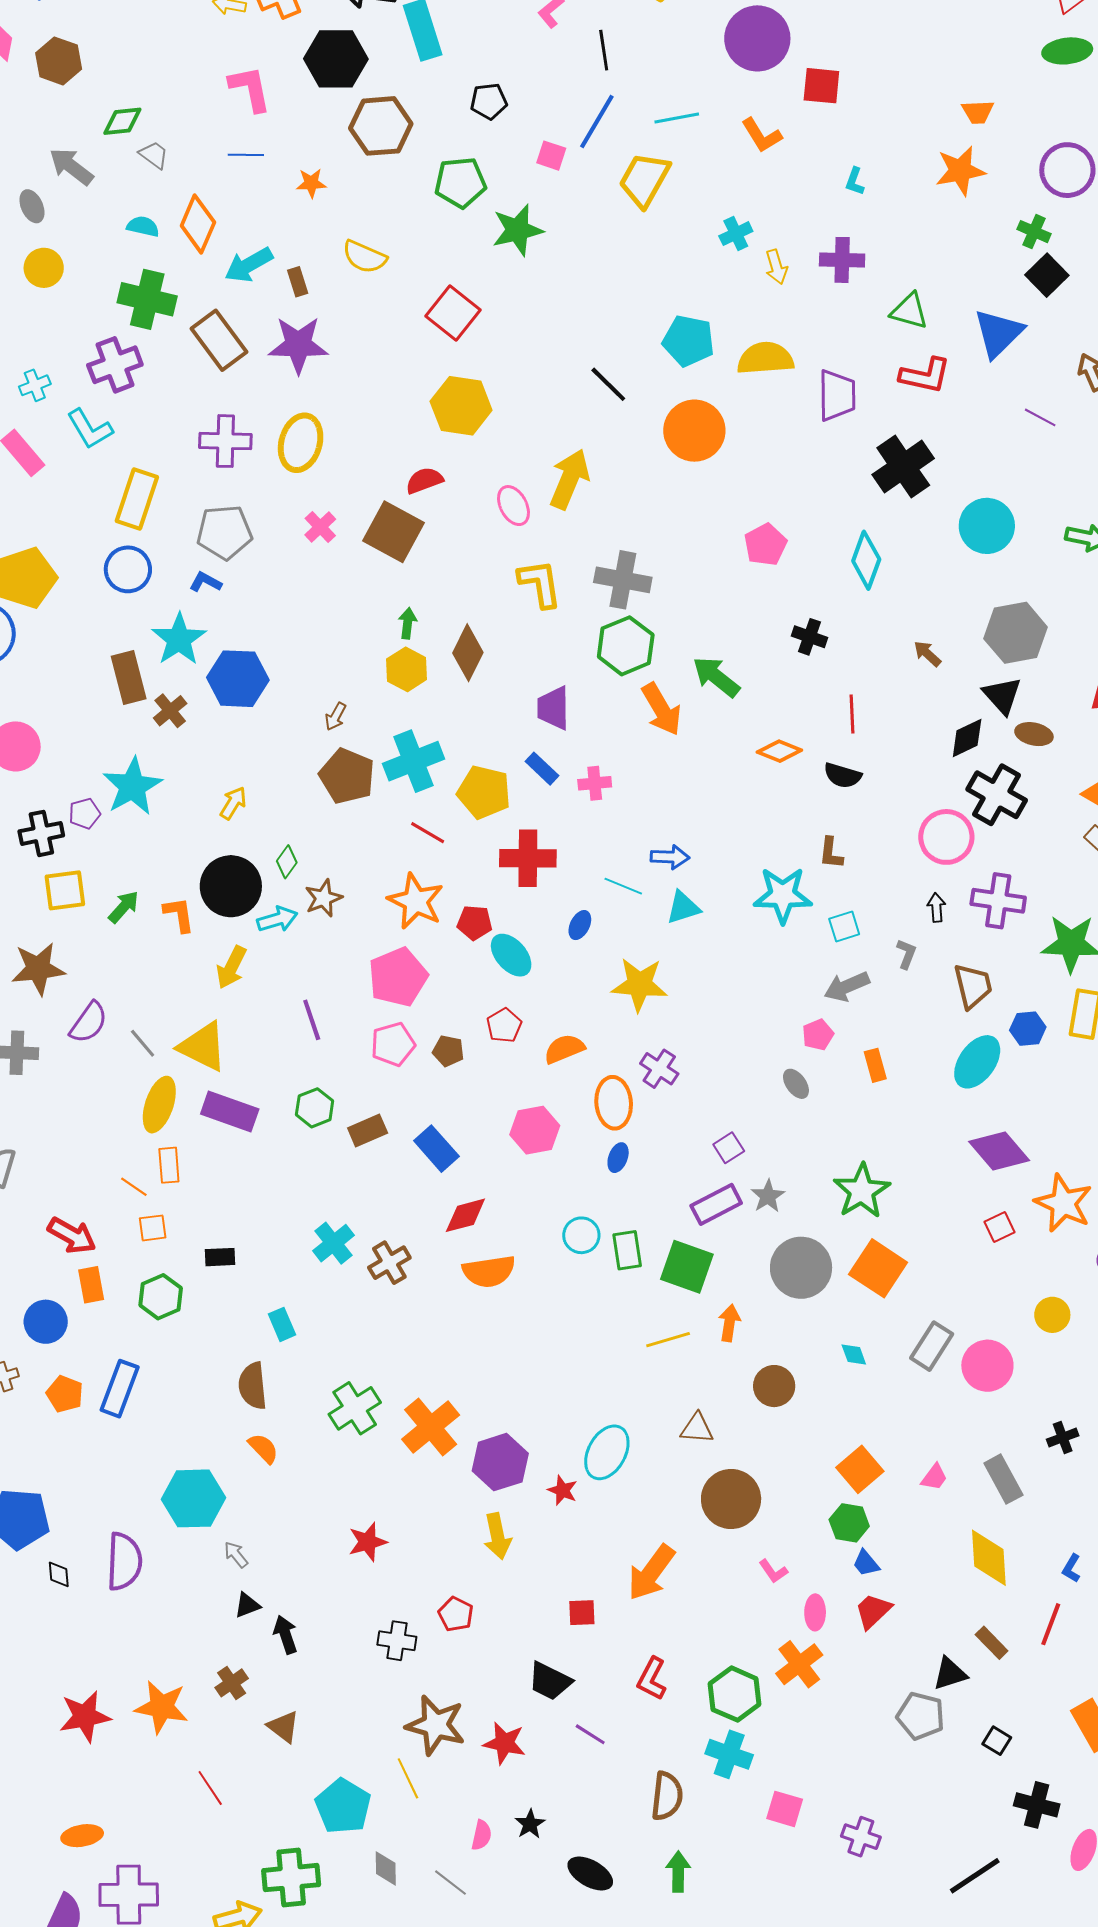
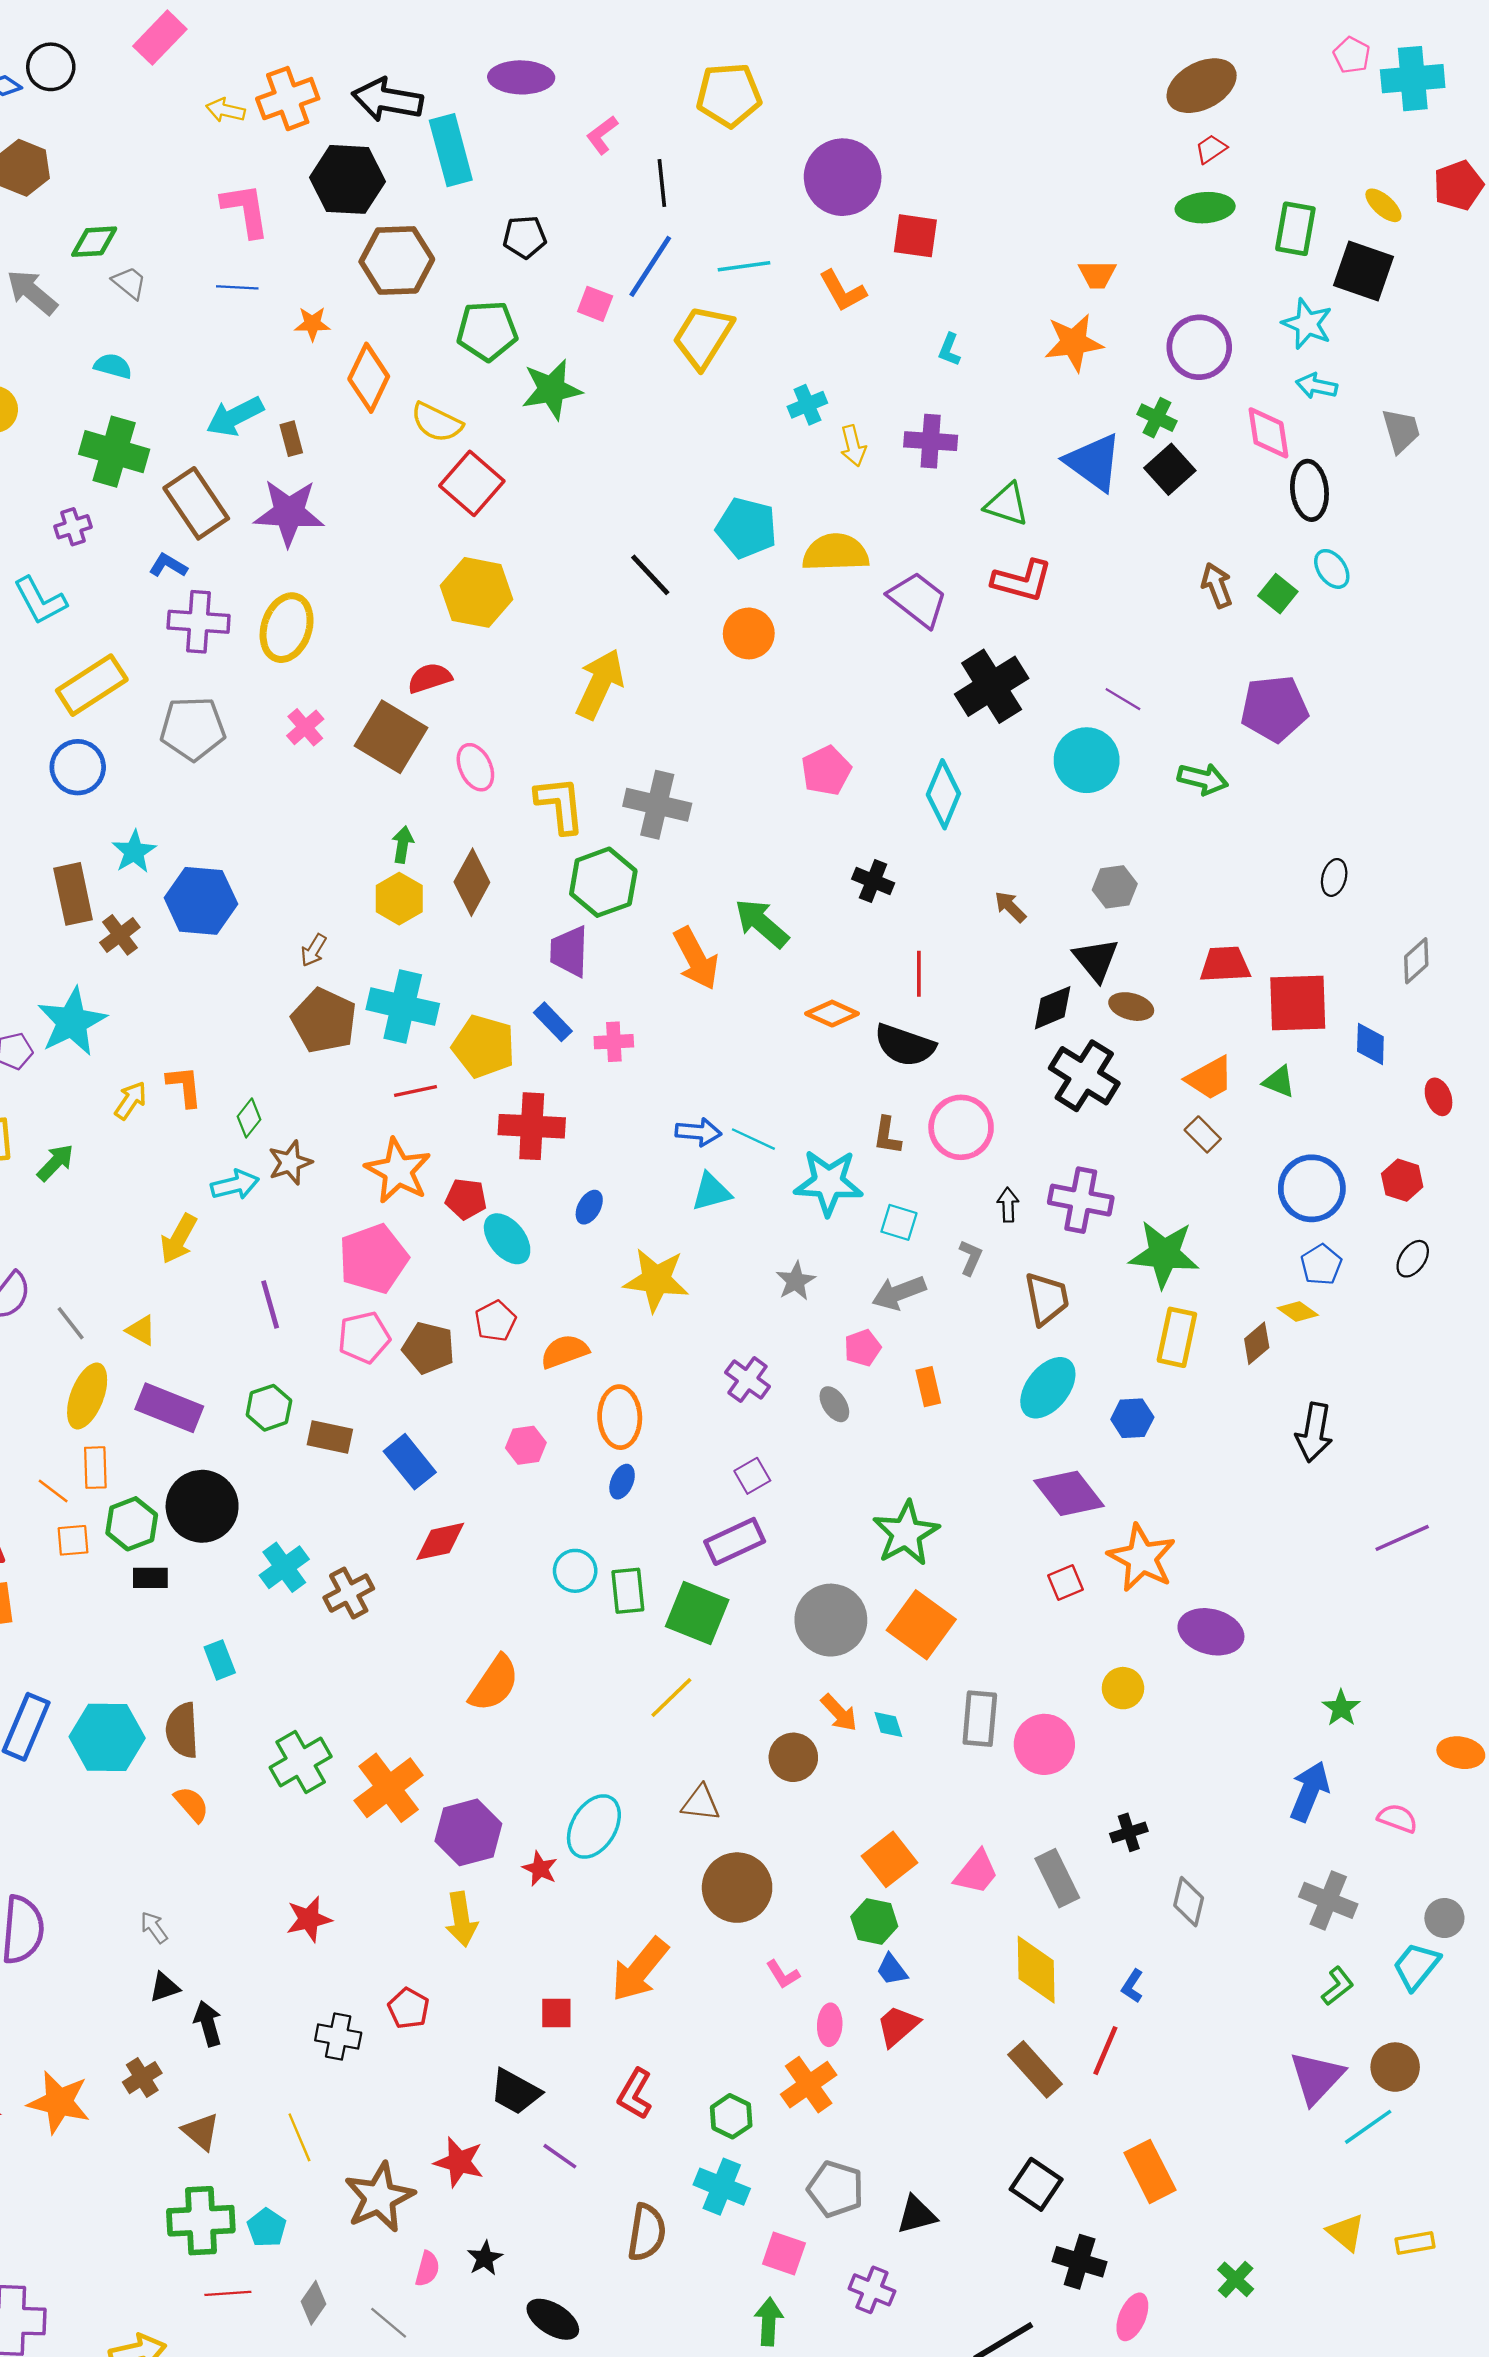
orange diamond: (198, 224) -> (369, 378), moved
yellow semicircle: (364, 257) -> (437, 422), moved
blue triangle: (998, 333) -> (1094, 462), moved, turned -42
purple cross: (115, 365) -> (73, 527), size x0.6
purple trapezoid: (837, 395) -> (918, 599), turned -54
purple line: (1040, 417) -> (1123, 699), moved
orange circle: (694, 431) -> (749, 633), size x0.7
yellow rectangle: (137, 499) -> (92, 685), turned 36
pink ellipse: (513, 506) -> (475, 767), moved
blue L-shape: (206, 582) -> (168, 565), moved
gray hexagon: (1016, 633) -> (1115, 887), size x0.6
cyan star: (179, 639) -> (134, 852), size x0.7
green hexagon: (626, 646) -> (603, 882), moved
cyan cross: (414, 761) -> (403, 1007), turned 32
black semicircle: (843, 775) -> (905, 1045), size x1.4
yellow arrow: (233, 803) -> (131, 1100), moved
red line: (428, 833) -> (416, 1091), turned -45
pink circle: (946, 837) -> (961, 1127), moved
black circle: (231, 886) -> (202, 1506), moved
cyan line: (623, 886) -> (753, 1139), moved
orange L-shape: (179, 915) -> (184, 1086), moved
cyan square: (844, 927) -> (899, 1222), turned 32
blue hexagon: (1028, 1029) -> (1132, 1418), moved
yellow triangle: (203, 1047) -> (141, 1330), size x0.5
brown pentagon: (448, 1051) -> (428, 1348), size x1.4
purple cross: (659, 1069) -> (748, 1380), moved
pink hexagon: (535, 1130) -> (526, 1445), size x0.7
brown rectangle: (368, 1131) -> (330, 1437), turned 33
gray star: (768, 1196) -> (796, 1281), moved
orange semicircle: (489, 1271) -> (494, 1683), moved, turned -50
green hexagon: (161, 1297) -> (132, 1524), moved
orange arrow: (729, 1323) -> (839, 1713), moved, turned 126
yellow line: (668, 1340) -> (671, 1697), turned -30
gray rectangle: (932, 1346) -> (980, 1719), turned -30
pink trapezoid: (934, 1477) -> (976, 1872), size x1.4
cyan hexagon: (193, 1498) -> (107, 1737), moved
brown rectangle: (992, 1643) -> (1035, 2069), size x1.4
black triangle: (950, 1674) -> (916, 2215), moved
green hexagon: (735, 1694) -> (731, 2116), size x0.7
gray pentagon: (921, 1716) -> (836, 2189), moved
brown star: (436, 1725) -> (379, 2197), moved, turned 30
black square: (997, 1741) -> (1036, 2184), size x1.5
yellow line: (408, 1778) -> (299, 2137), moved
red line: (210, 1788) -> (228, 2293), moved, turned -63
cyan pentagon: (343, 1806) -> (267, 2228), size x0.6
gray diamond: (386, 1868) -> (314, 2303), turned 33
green arrow: (678, 1872) -> (769, 2322), moved
green cross: (291, 1878) -> (201, 2221), moved

